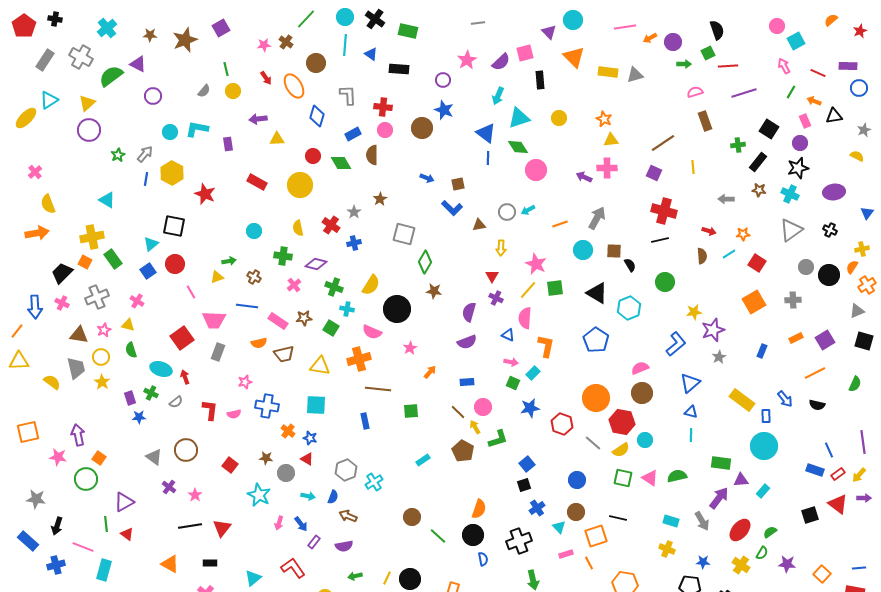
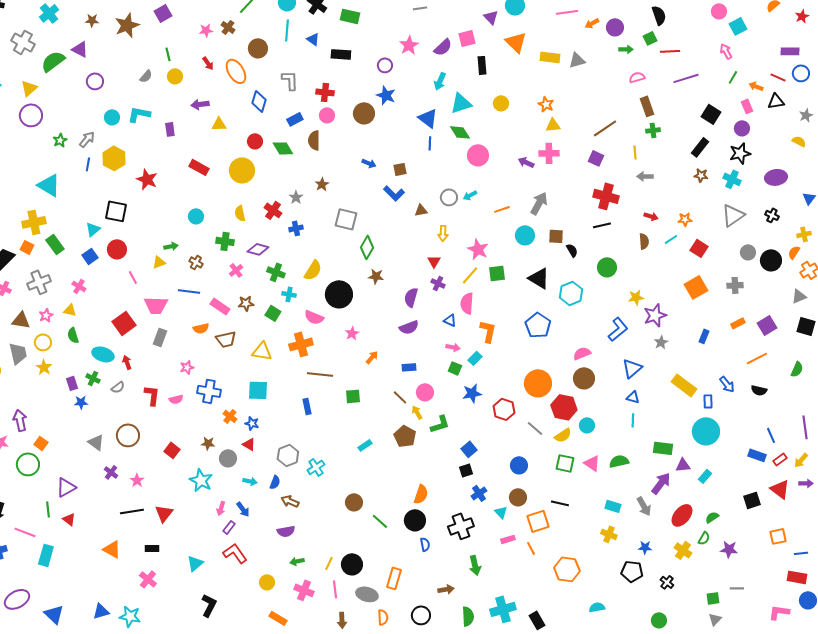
red line: (818, 73) -> (778, 77), moved
green cross: (738, 145) -> (653, 130), moved
gray arrow: (726, 199) -> (645, 176), moved
cyan triangle: (107, 200) -> (49, 185), size x1.4
purple rectangle: (314, 542) -> (229, 527), moved
orange square: (822, 574) -> (778, 536), moved, turned 36

